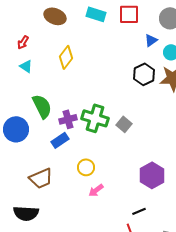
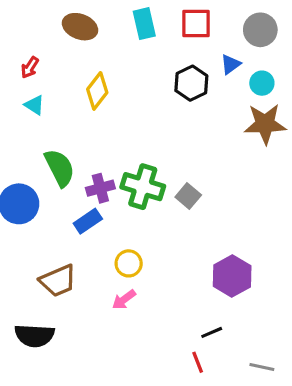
cyan rectangle: (96, 14) -> (144, 24), turned 60
black hexagon: (144, 74) -> (191, 83), moved
pink arrow: (96, 190) -> (124, 300), moved

